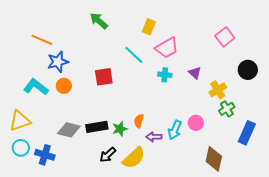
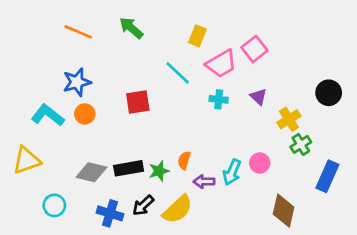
pink square: (225, 37) -> (254, 49), moved
orange line: (42, 40) -> (78, 32), moved
cyan circle: (21, 148) -> (54, 205), moved
blue cross: (45, 155) -> (110, 213), moved

